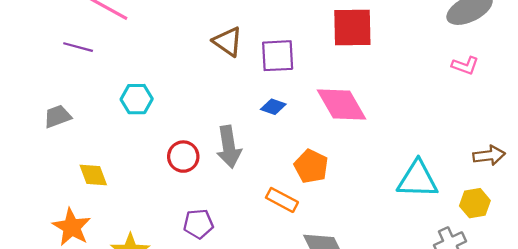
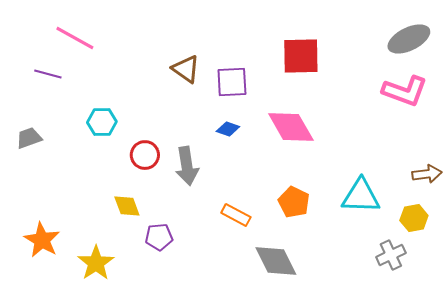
pink L-shape: (465, 65) -> (405, 91), size x1.8
red circle: (183, 157) -> (145, 155), moved
orange pentagon: (311, 166) -> (294, 202), moved
yellow diamond: (93, 175) -> (127, 206), moved

